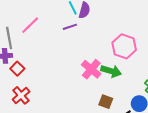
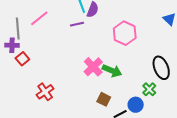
pink hexagon: (124, 46) -> (125, 33), moved
red cross: (21, 95) -> (45, 92), moved

